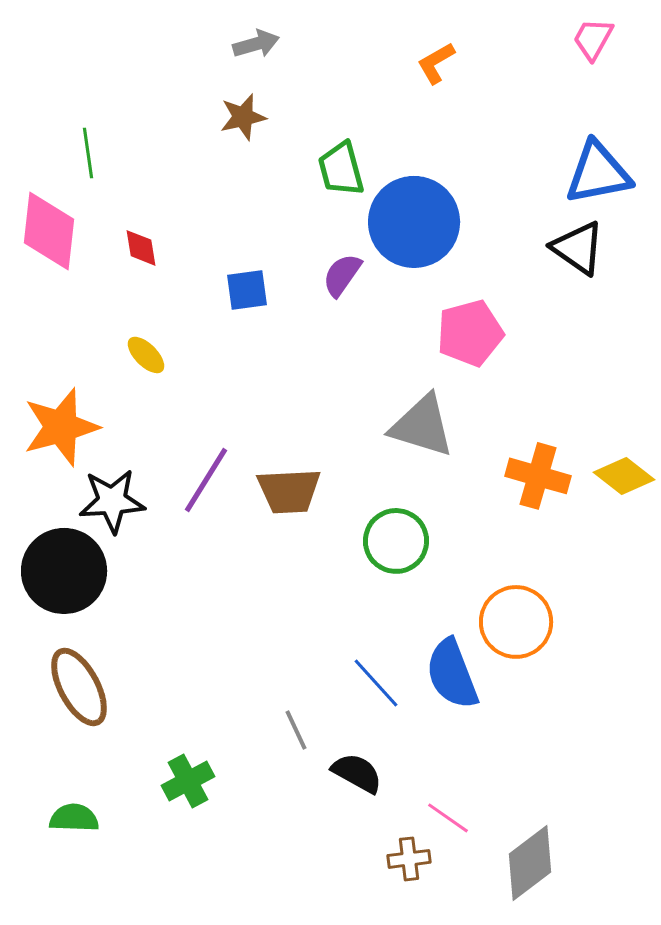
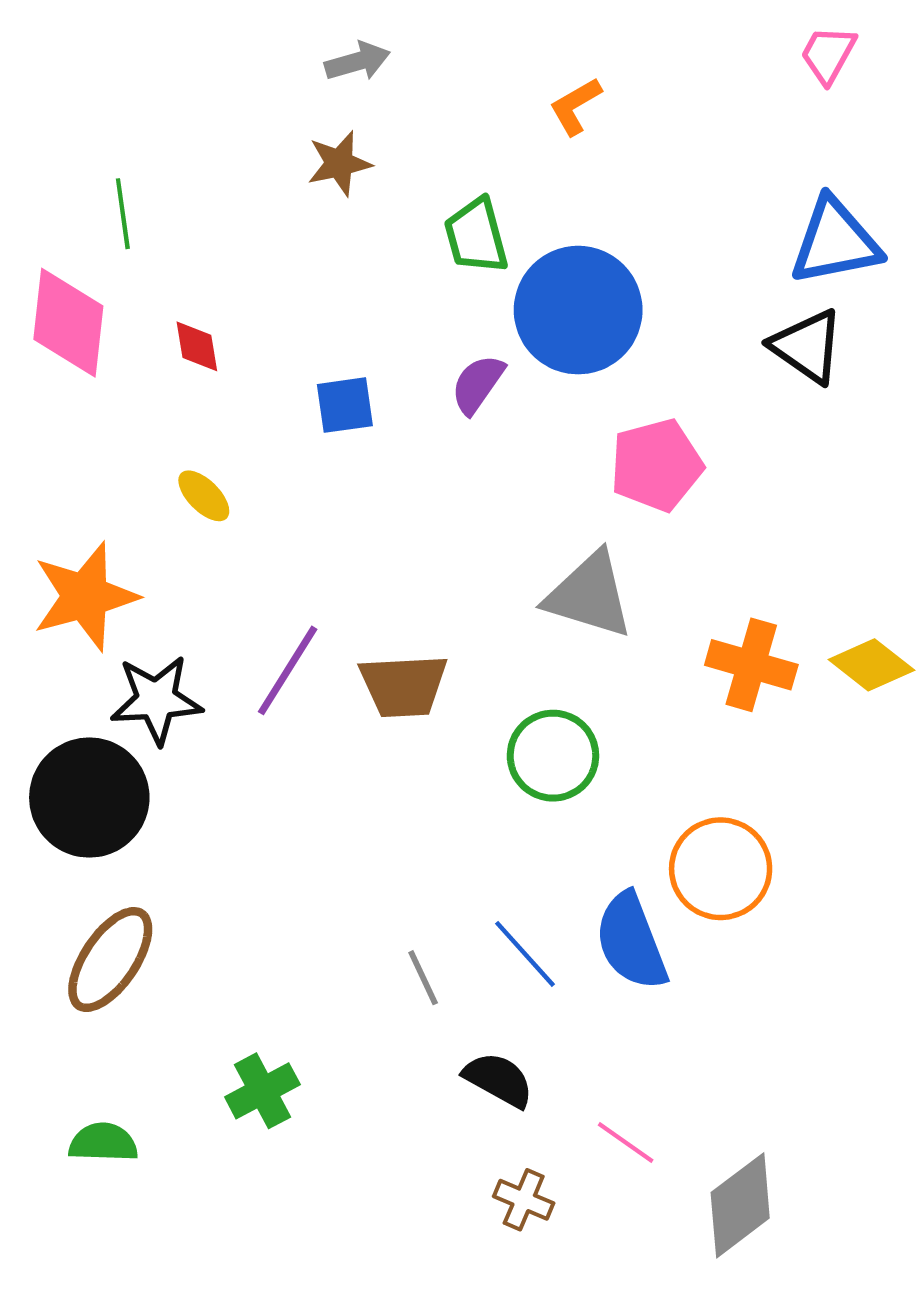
orange L-shape: (436, 63) -> (575, 106), moved
brown ellipse: (79, 687) -> (110, 960), turned 62
gray line: (296, 730) -> (423, 978), moved
brown cross: (409, 859) -> (524, 1200), moved, turned 30

